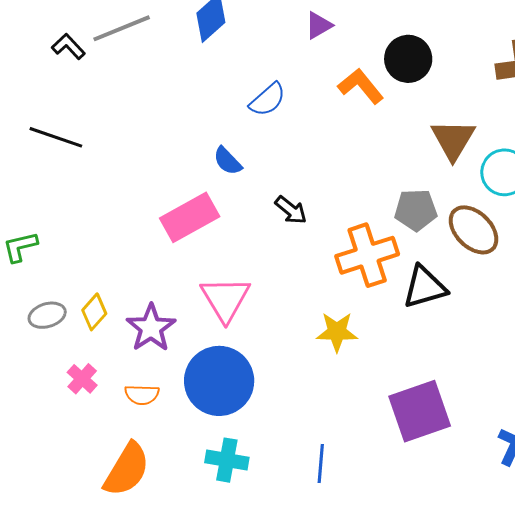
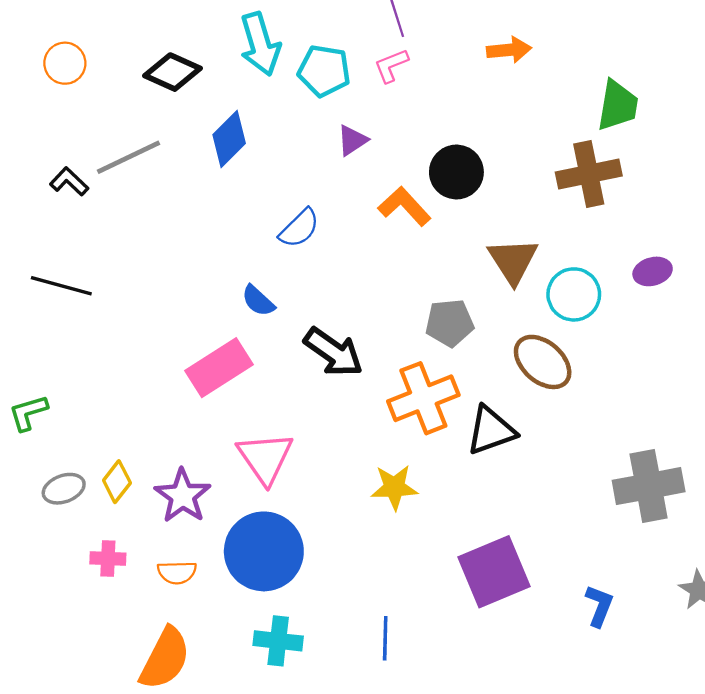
black arrow: (291, 210) -> (333, 352), size x1.6
gray pentagon: (416, 210) -> (450, 323), moved
pink cross: (82, 379) -> (108, 559), turned -36

